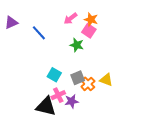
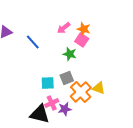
cyan square: (54, 75) -> (48, 83), turned -32
gray square: (78, 78) -> (67, 78), moved
orange cross: (88, 84) -> (81, 92), size x1.5

